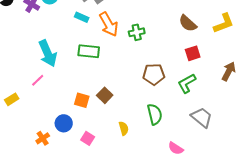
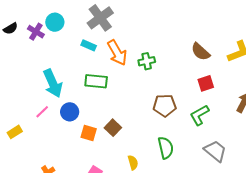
blue circle: (64, 123) -> (70, 112), moved

